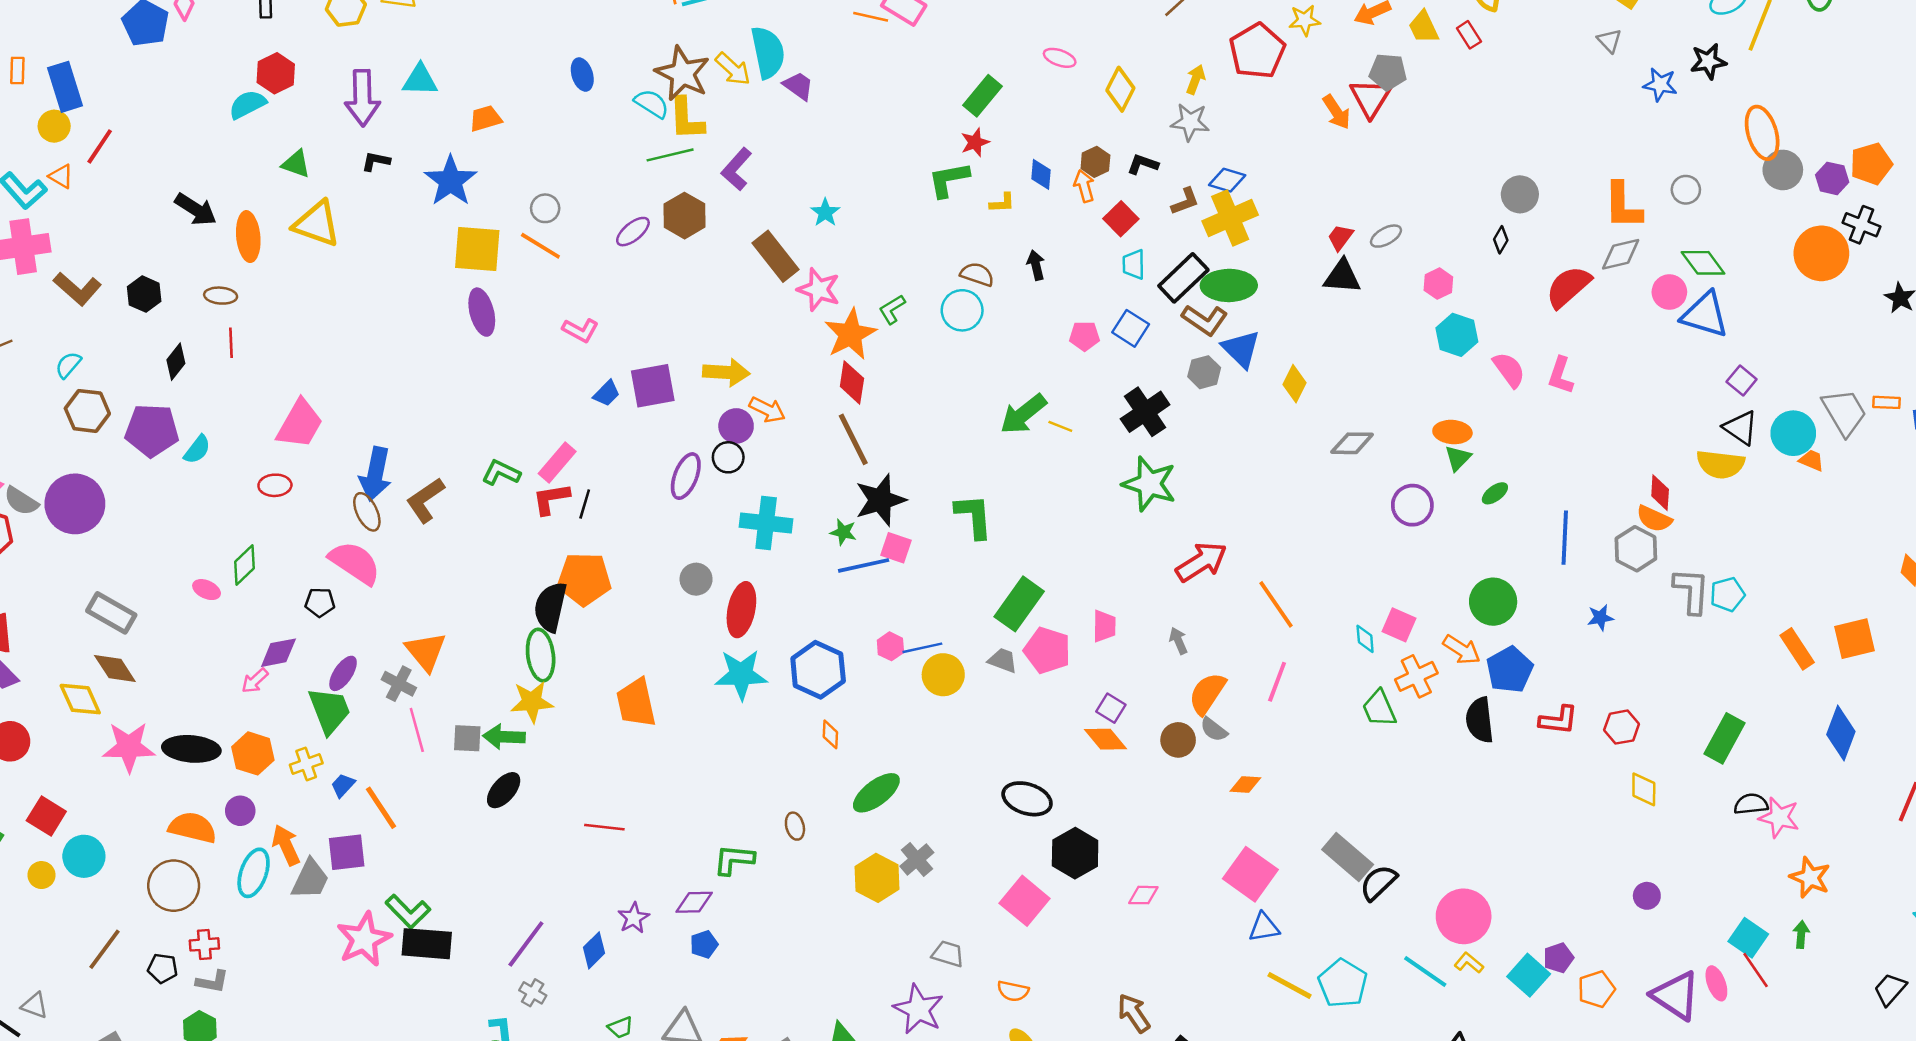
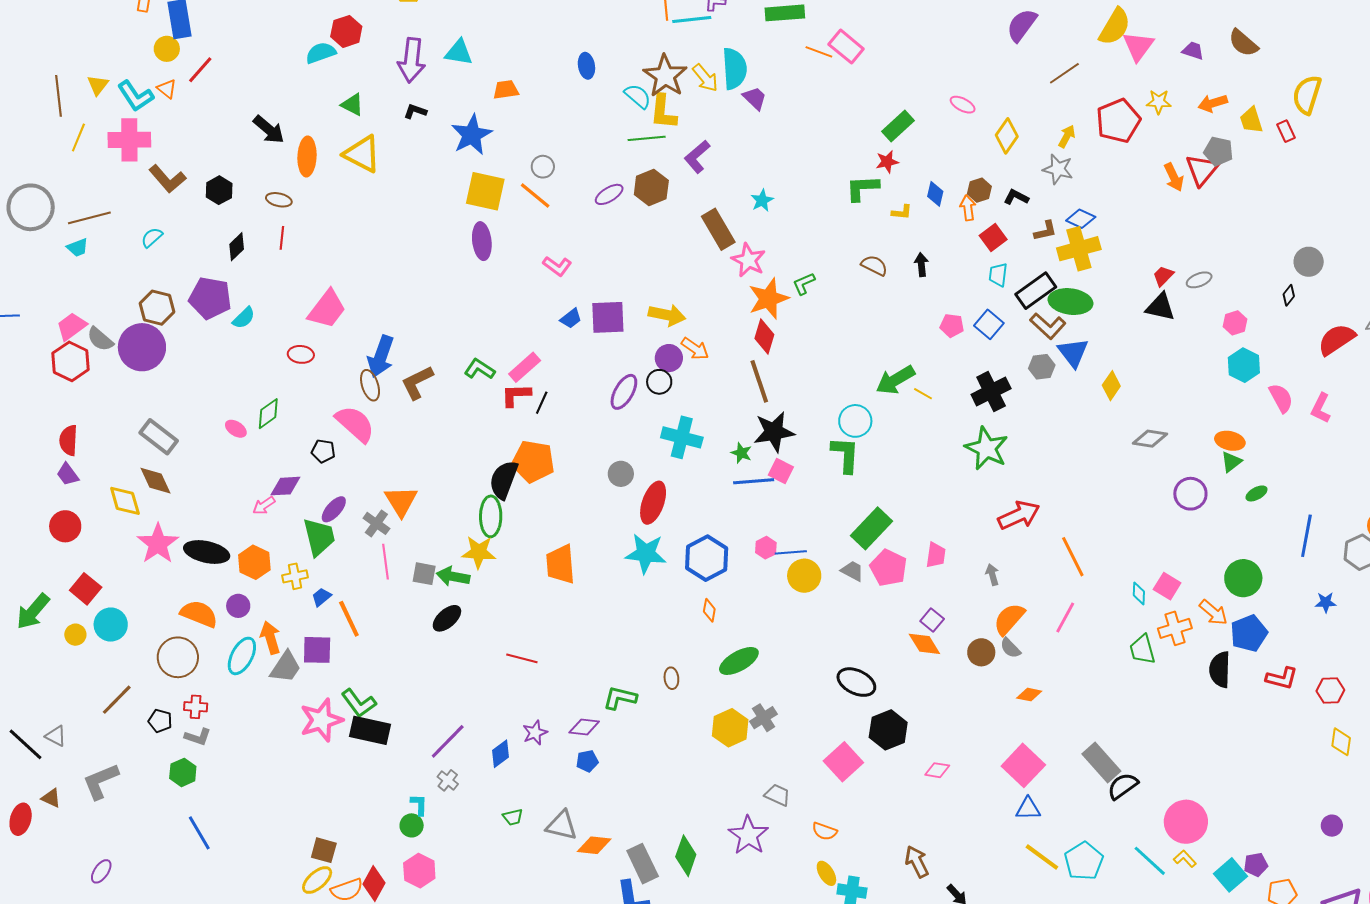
cyan circle: (962, 310) -> (855, 421), moved
brown hexagon: (87, 411) -> (157, 308), moved
pink star: (129, 747) -> (158, 544), turned 30

